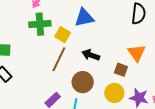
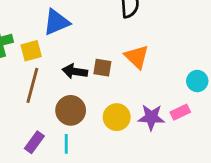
yellow square: (63, 35) -> (31, 51), turned -35
brown square: (121, 70) -> (102, 68), moved

